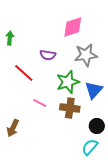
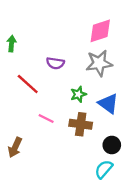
pink diamond: (73, 27) -> (100, 31), moved
green star: (68, 82) -> (78, 94), size x0.6
blue triangle: (94, 90) -> (108, 104), turned -36

